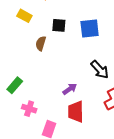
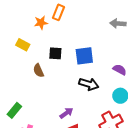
brown semicircle: (41, 43) -> (38, 71), turned -40
black arrow: (100, 70) -> (89, 84), moved, turned -30

